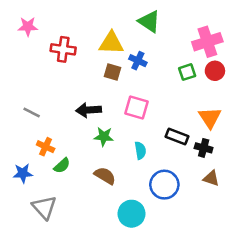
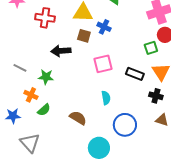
green square: (187, 72) -> (151, 48), moved
pink square: (137, 107) -> (103, 64), turned -30
black arrow: (89, 110) -> (61, 51), moved
green star: (104, 137) -> (46, 77), moved
black rectangle: (177, 137) -> (135, 74), moved

